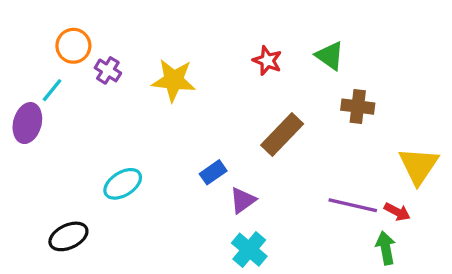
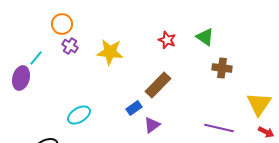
orange circle: (73, 46) -> (62, 24), moved
brown rectangle: (282, 135) -> (158, 85), moved
red arrow: (397, 212) -> (266, 132), moved

